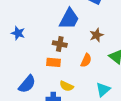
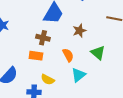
orange semicircle: (86, 60) -> (68, 55), turned -56
cyan triangle: (103, 90) -> (78, 75), moved

